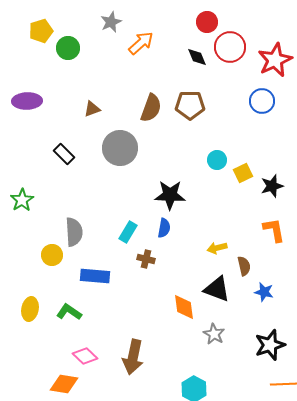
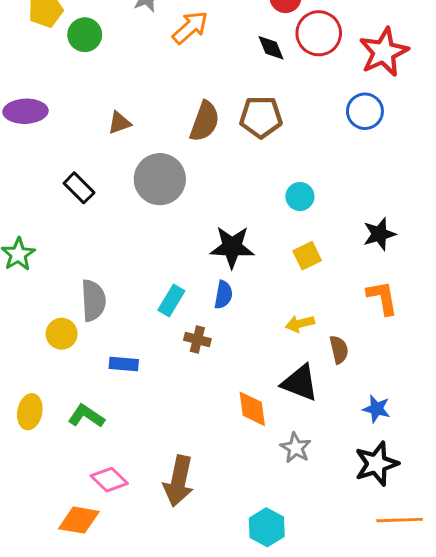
yellow square: (243, 173) -> (307, 256), moved
blue rectangle: (95, 276) -> (124, 364), size x0.7
blue star: (264, 292) -> (376, 409), moved

